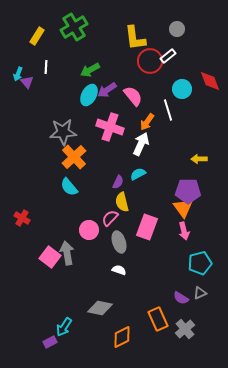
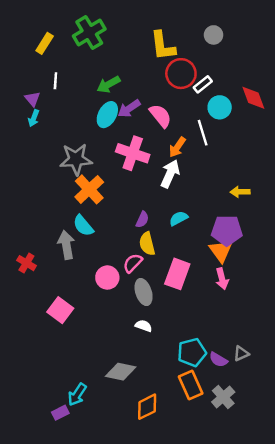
white rectangle: (168, 56) -> (203, 84), moved
cyan arrow: (18, 74) -> (34, 118), moved
cyan semicircle: (138, 174) -> (179, 218), moved
gray arrow: (67, 253) -> (66, 245), moved
cyan pentagon: (200, 263) -> (192, 352), moved

